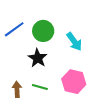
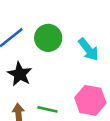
black star: (38, 58) -> (20, 74), moved

